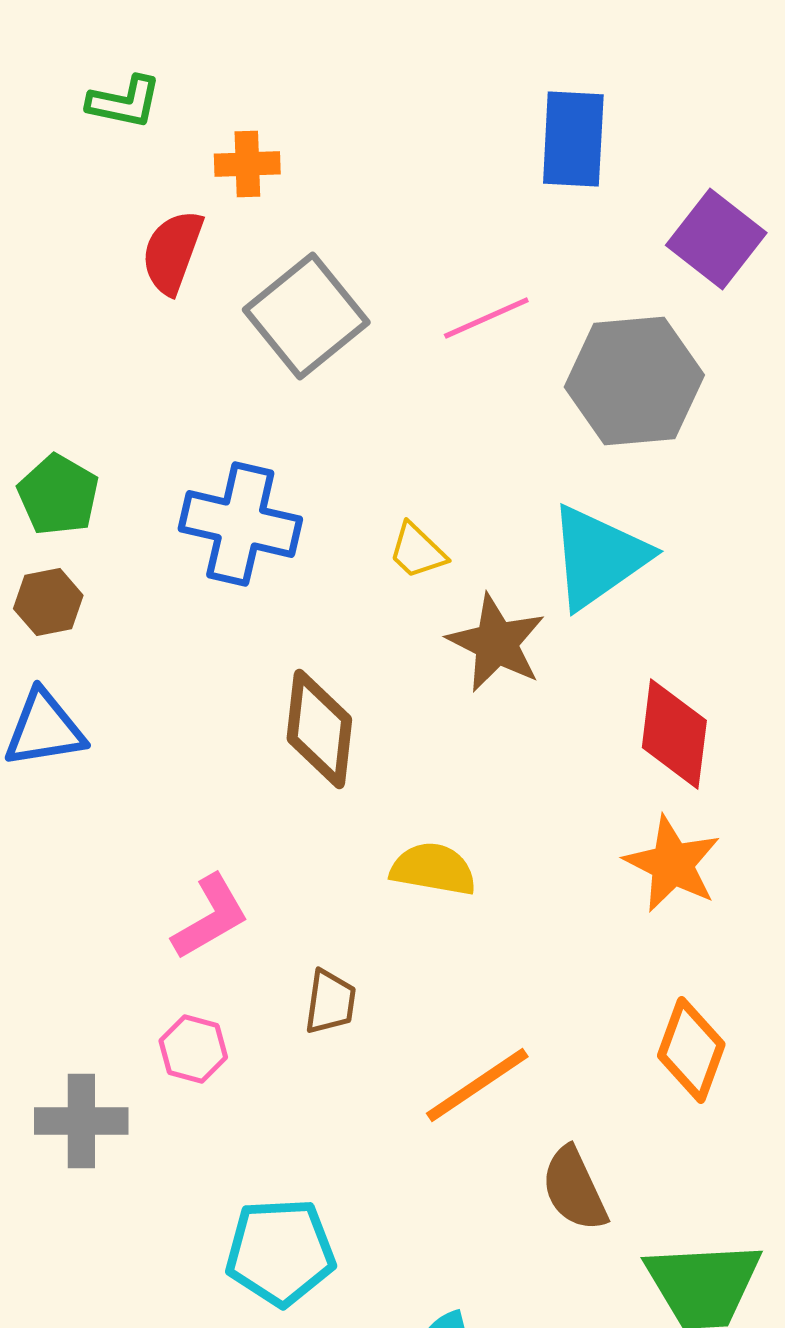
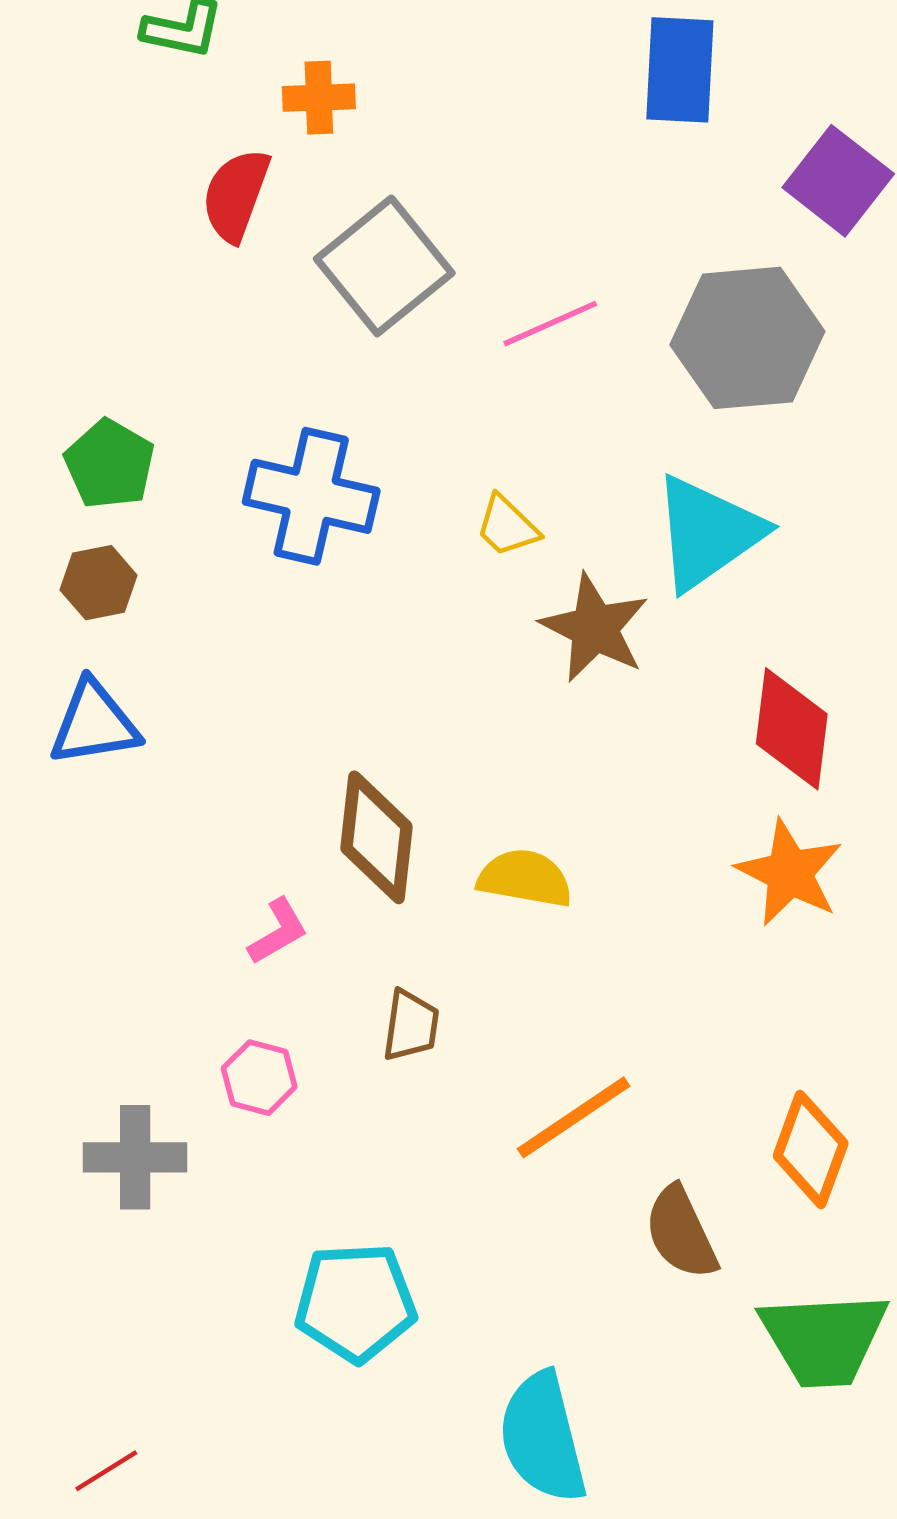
pink line: (486, 318) -> (550, 324), moved
brown diamond: (319, 729) -> (376, 837), moved
pink L-shape: (210, 917) -> (278, 931), size x0.7
orange diamond: (691, 1050) -> (811, 1150), moved

